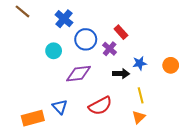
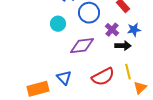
purple cross: (110, 49) -> (112, 30), moved
blue star: (140, 63) -> (134, 30), moved
yellow line: (141, 95) -> (128, 72), moved

